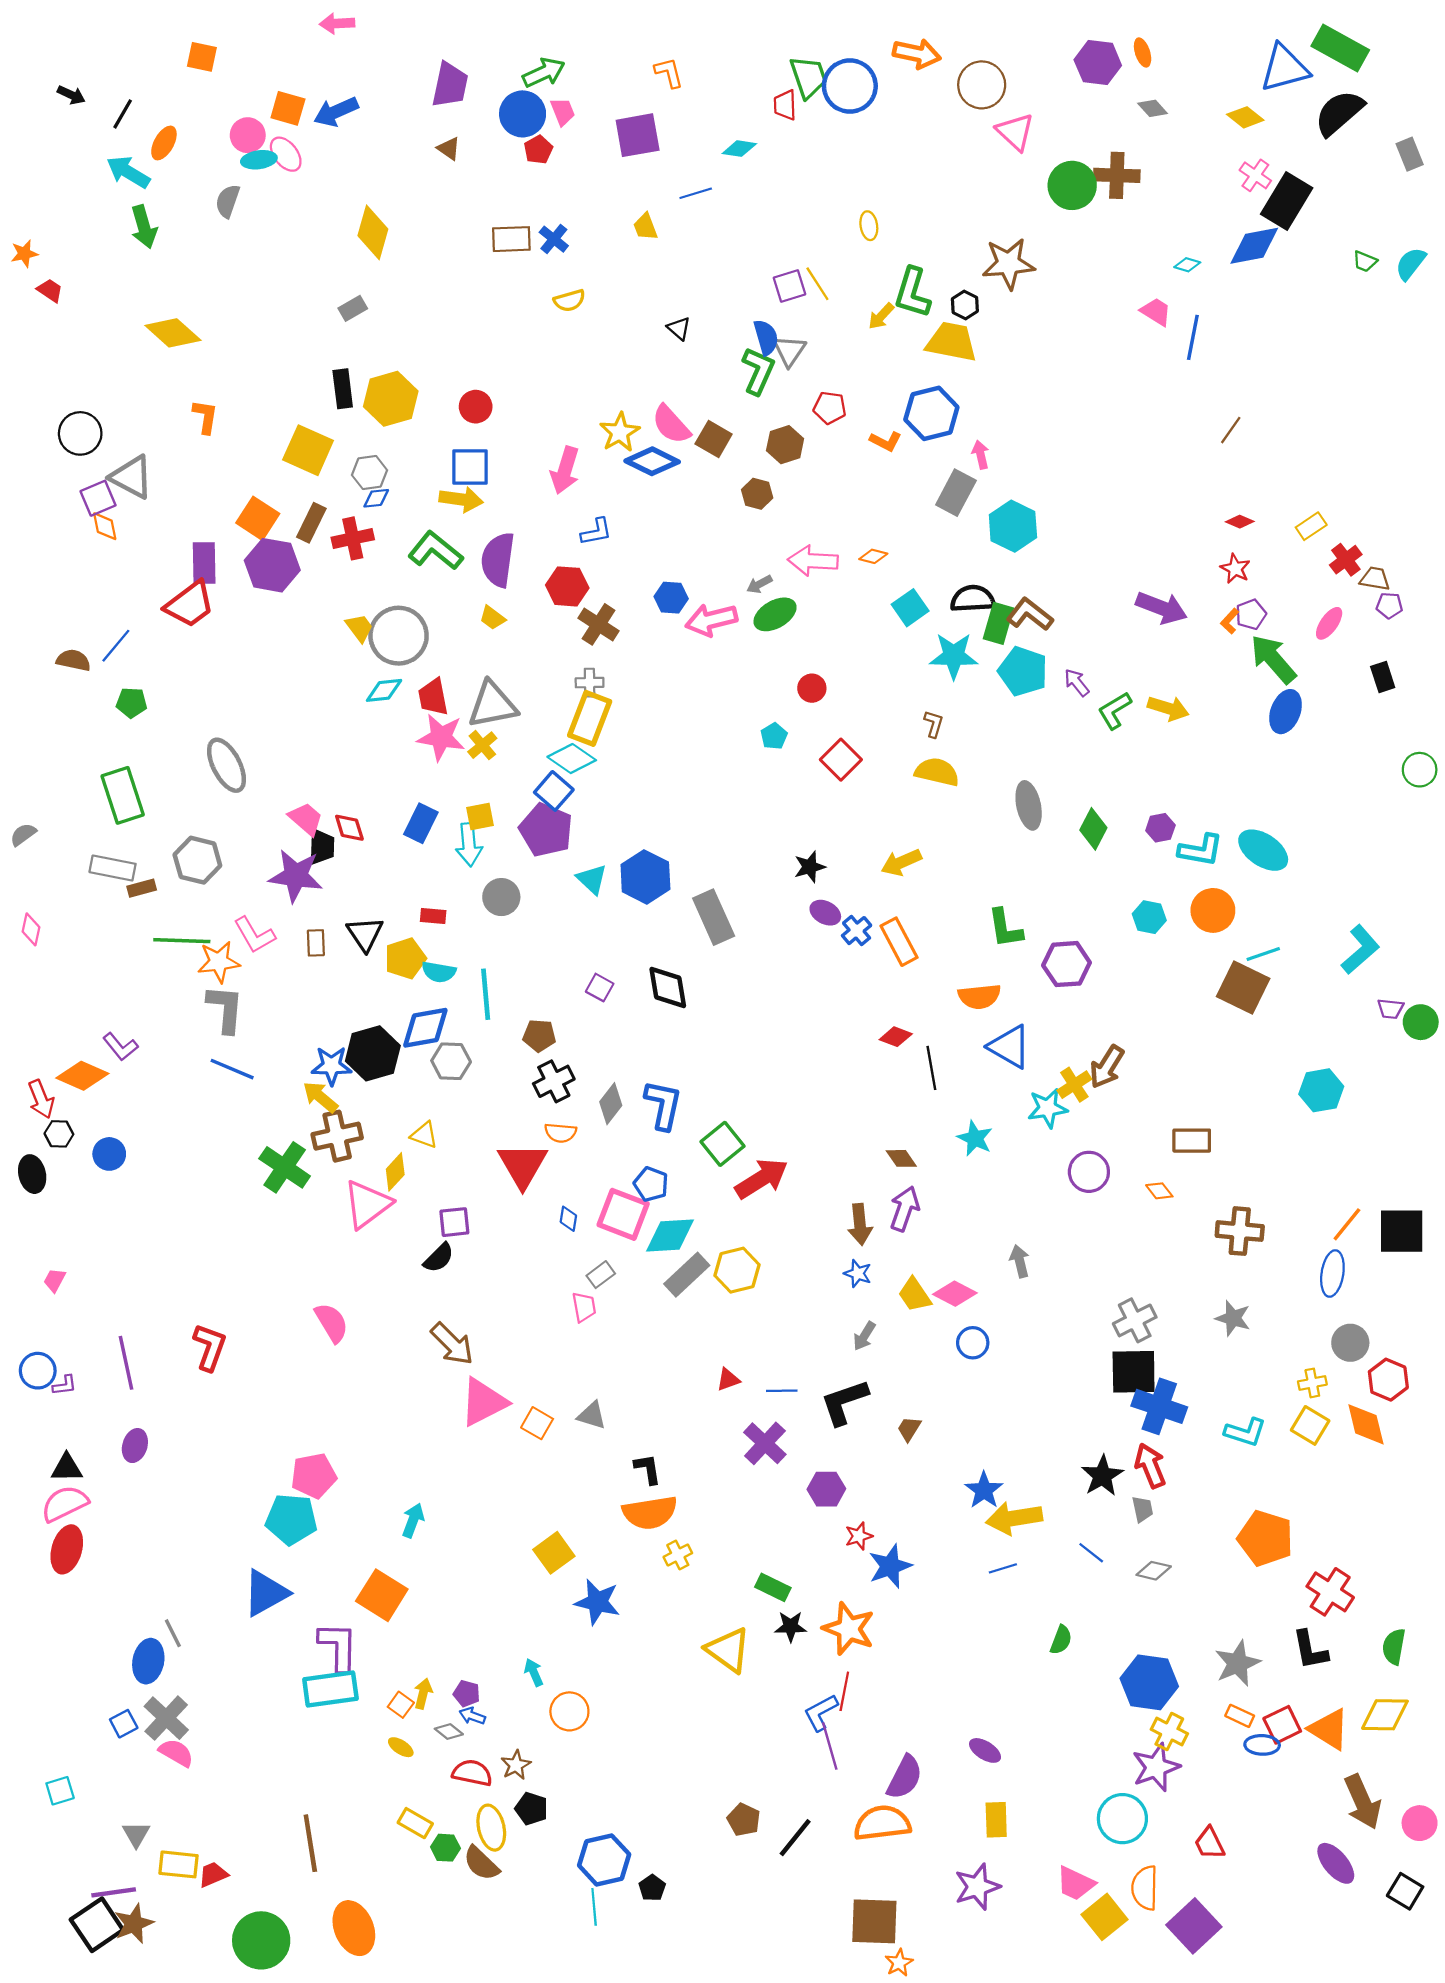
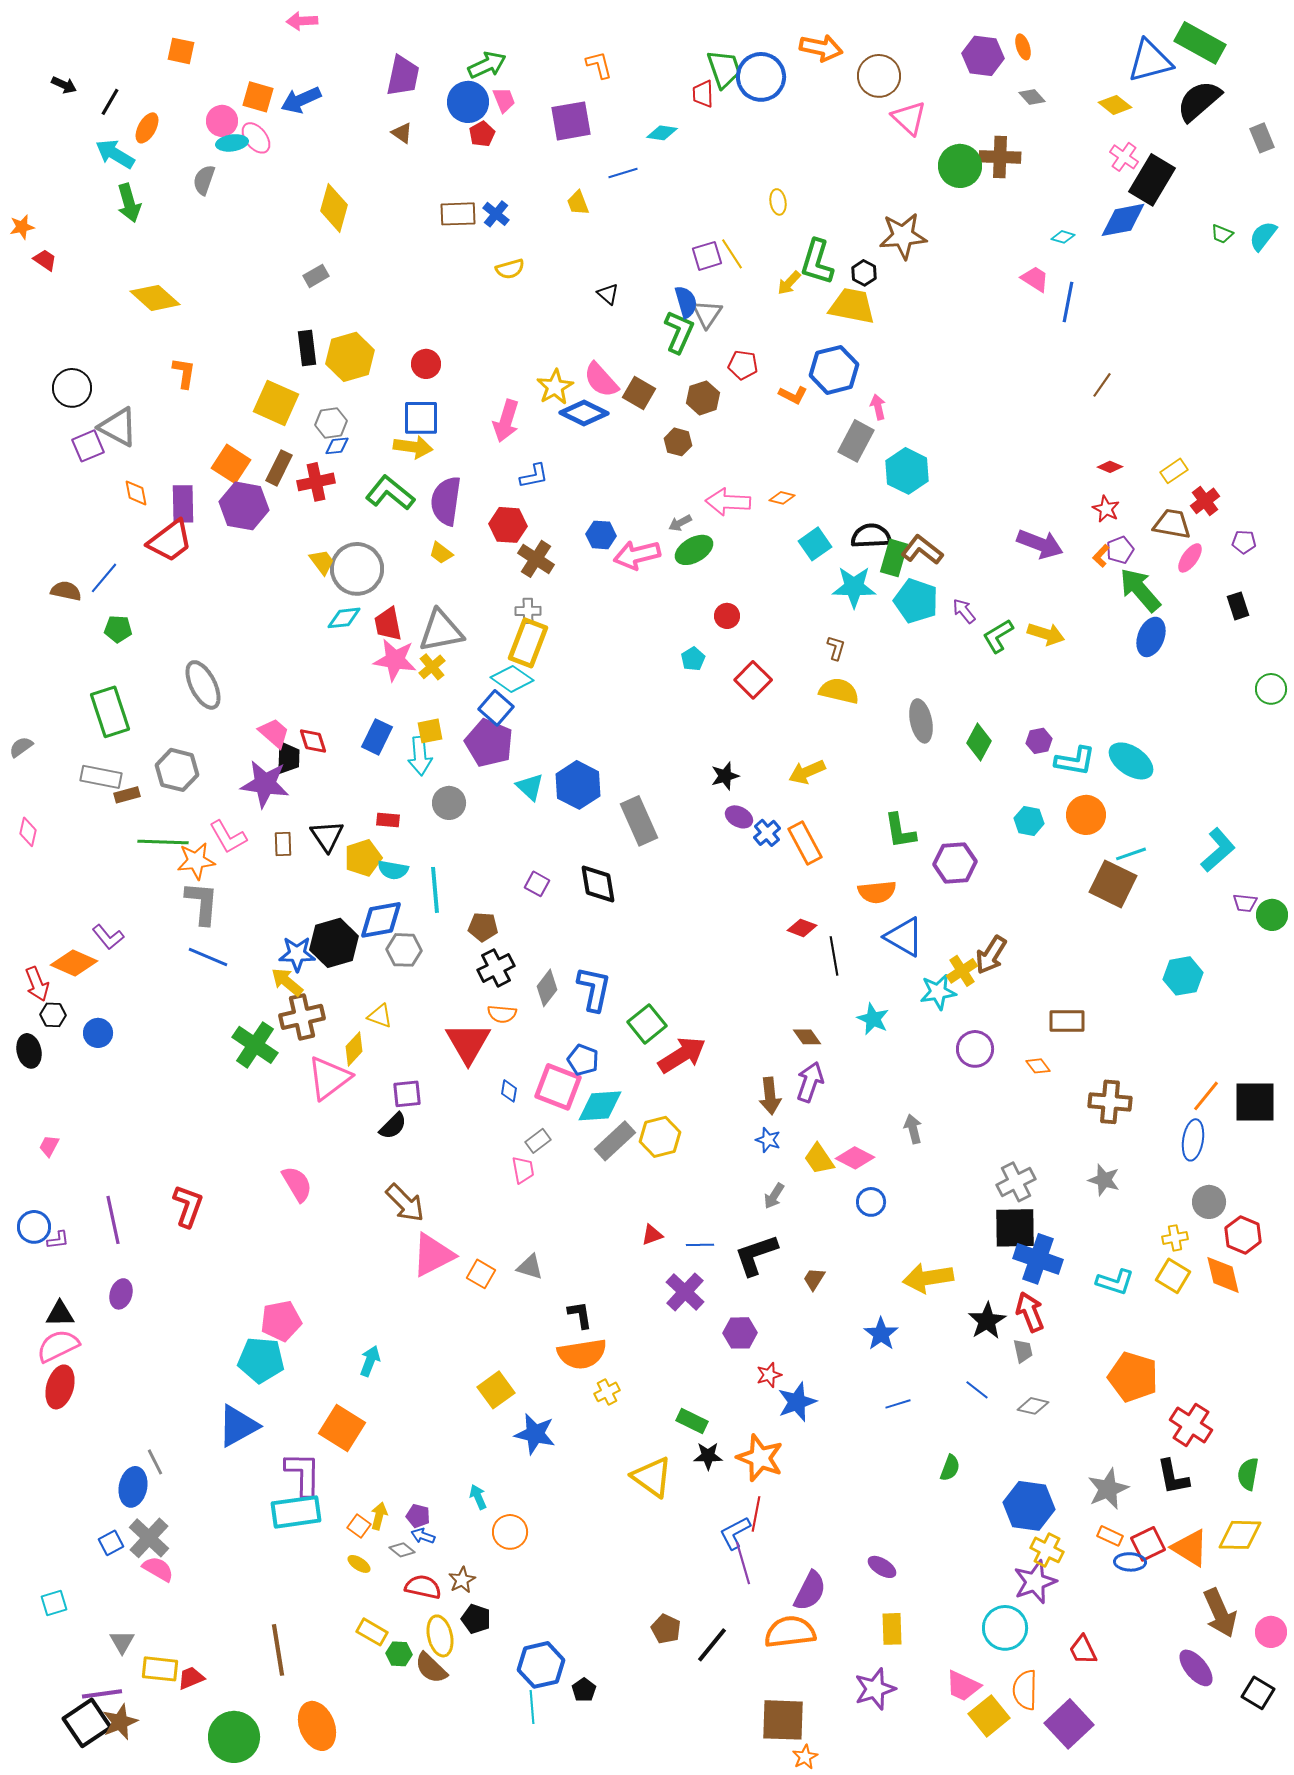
orange diamond: (105, 526) -> (136, 493), moved
brown trapezoid: (1375, 579) -> (1172, 524), moved, size x1.4
yellow arrow: (1014, 1518) -> (928, 1278), moved

